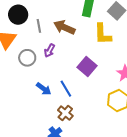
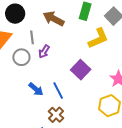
gray line: (39, 26) -> (32, 37), moved
brown arrow: (64, 27) -> (54, 19), moved
yellow L-shape: (103, 34) -> (98, 38), turned -115

